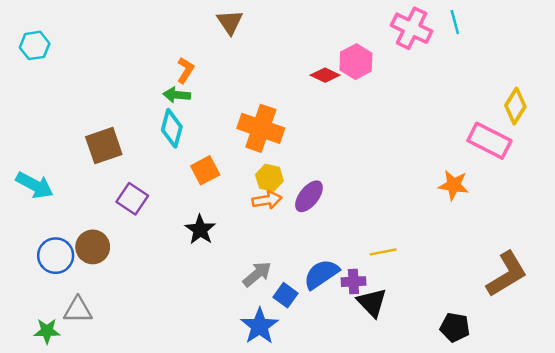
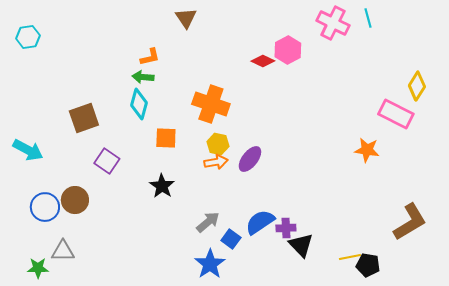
orange L-shape: (185, 70) -> (150, 57), turned 45
orange square: (205, 170) -> (166, 138), turned 30
yellow line: (383, 252) -> (350, 257), moved

